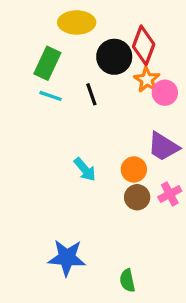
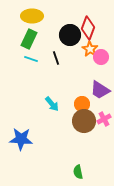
yellow ellipse: (77, 22) -> (32, 16), moved
brown circle: (137, 197) -> (84, 121), size x1.5
blue star: (67, 258) -> (21, 139), moved

